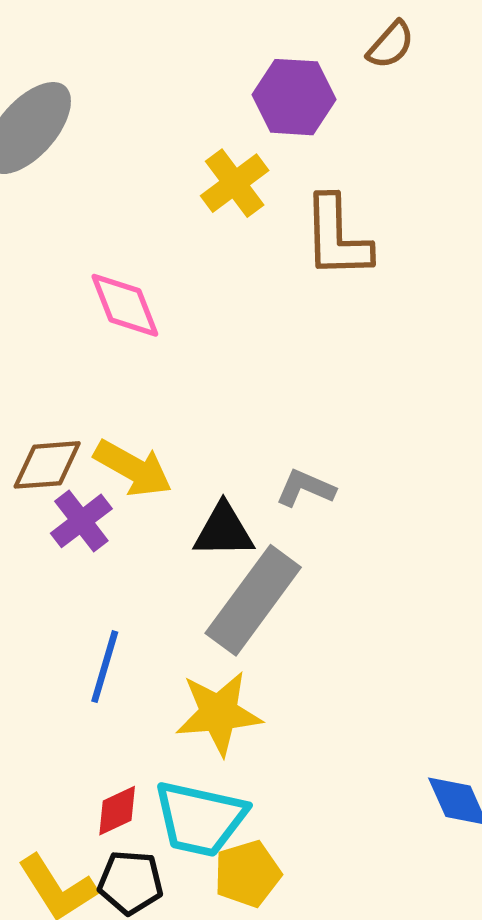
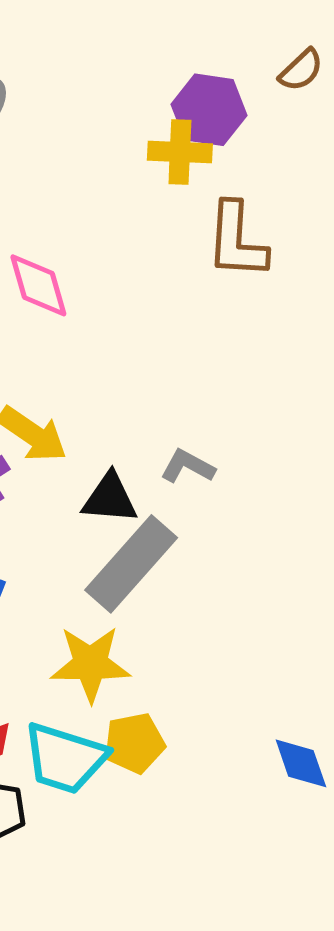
yellow cross: (235, 183) -> (180, 152), moved, turned 34
yellow pentagon: (247, 874) -> (134, 743), moved

